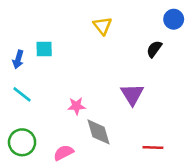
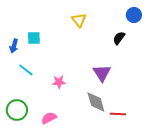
cyan line: (22, 94) -> (26, 70), moved
gray diamond: (98, 132) -> (96, 102), moved

